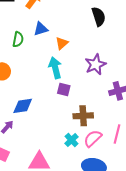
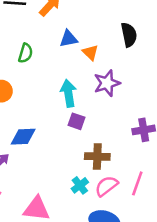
blue triangle: (41, 29) -> (69, 39), moved
orange triangle: (62, 43) -> (90, 52), moved, turned -40
purple star: (96, 64) -> (107, 83), moved

